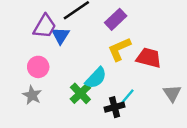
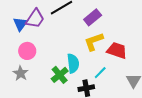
blue triangle: (60, 36) -> (20, 24), moved
cyan semicircle: (96, 78) -> (73, 63), turned -54
cyan line: (127, 97) -> (100, 73), moved

